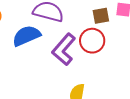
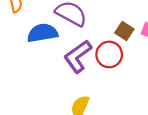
brown square: (101, 16) -> (124, 31), turned 30

